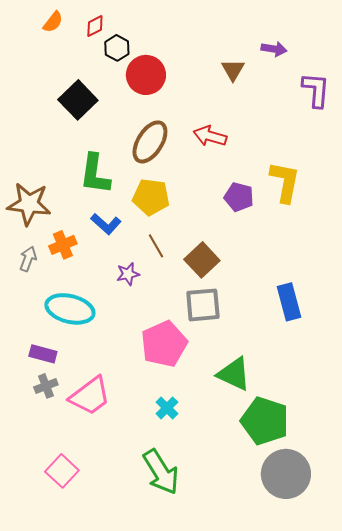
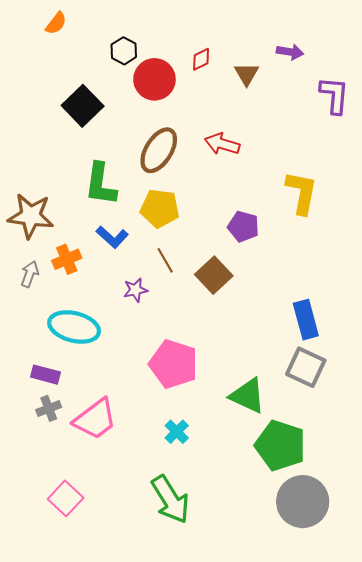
red diamond: (95, 26) -> (201, 59), moved
purple pentagon: (239, 197) -> (243, 226), moved
gray square: (203, 305) -> (306, 367), moved, turned 30
pink pentagon: (164, 344) -> (174, 364), turned -30

